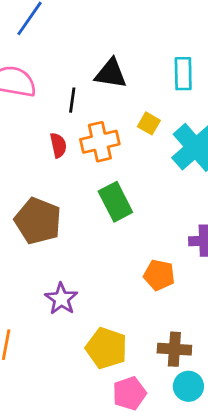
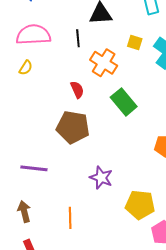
orange cross: (100, 142) -> (104, 63), turned -32
red semicircle: (58, 145) -> (77, 90), moved

